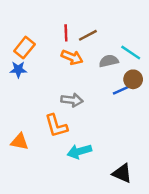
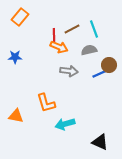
red line: (66, 33) -> (54, 35), moved
orange rectangle: (24, 48) -> (20, 17), moved
cyan line: (131, 52) -> (94, 29), moved, turned 36
gray arrow: (72, 100) -> (69, 71), moved

